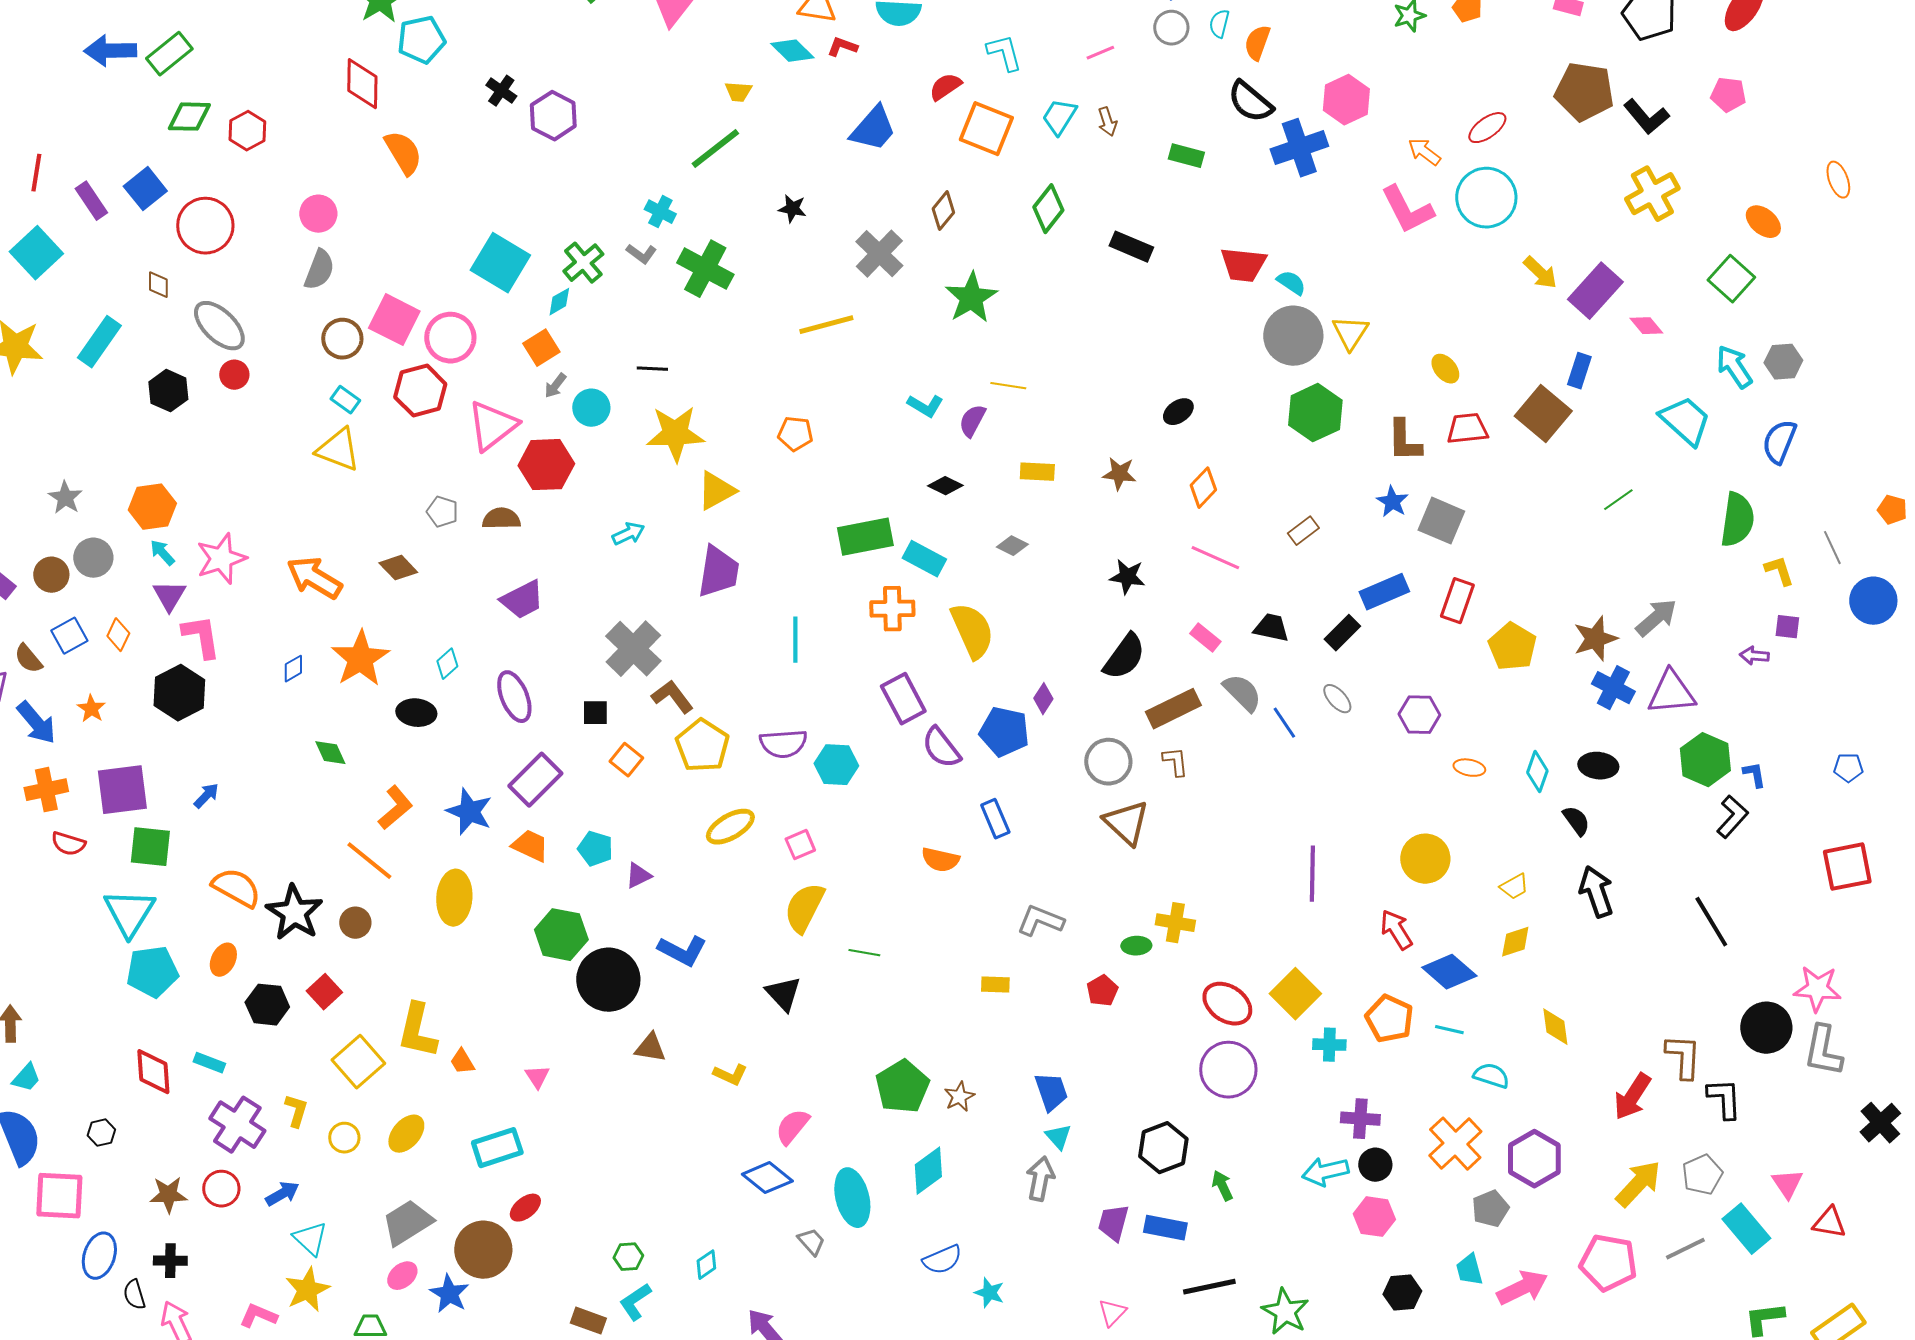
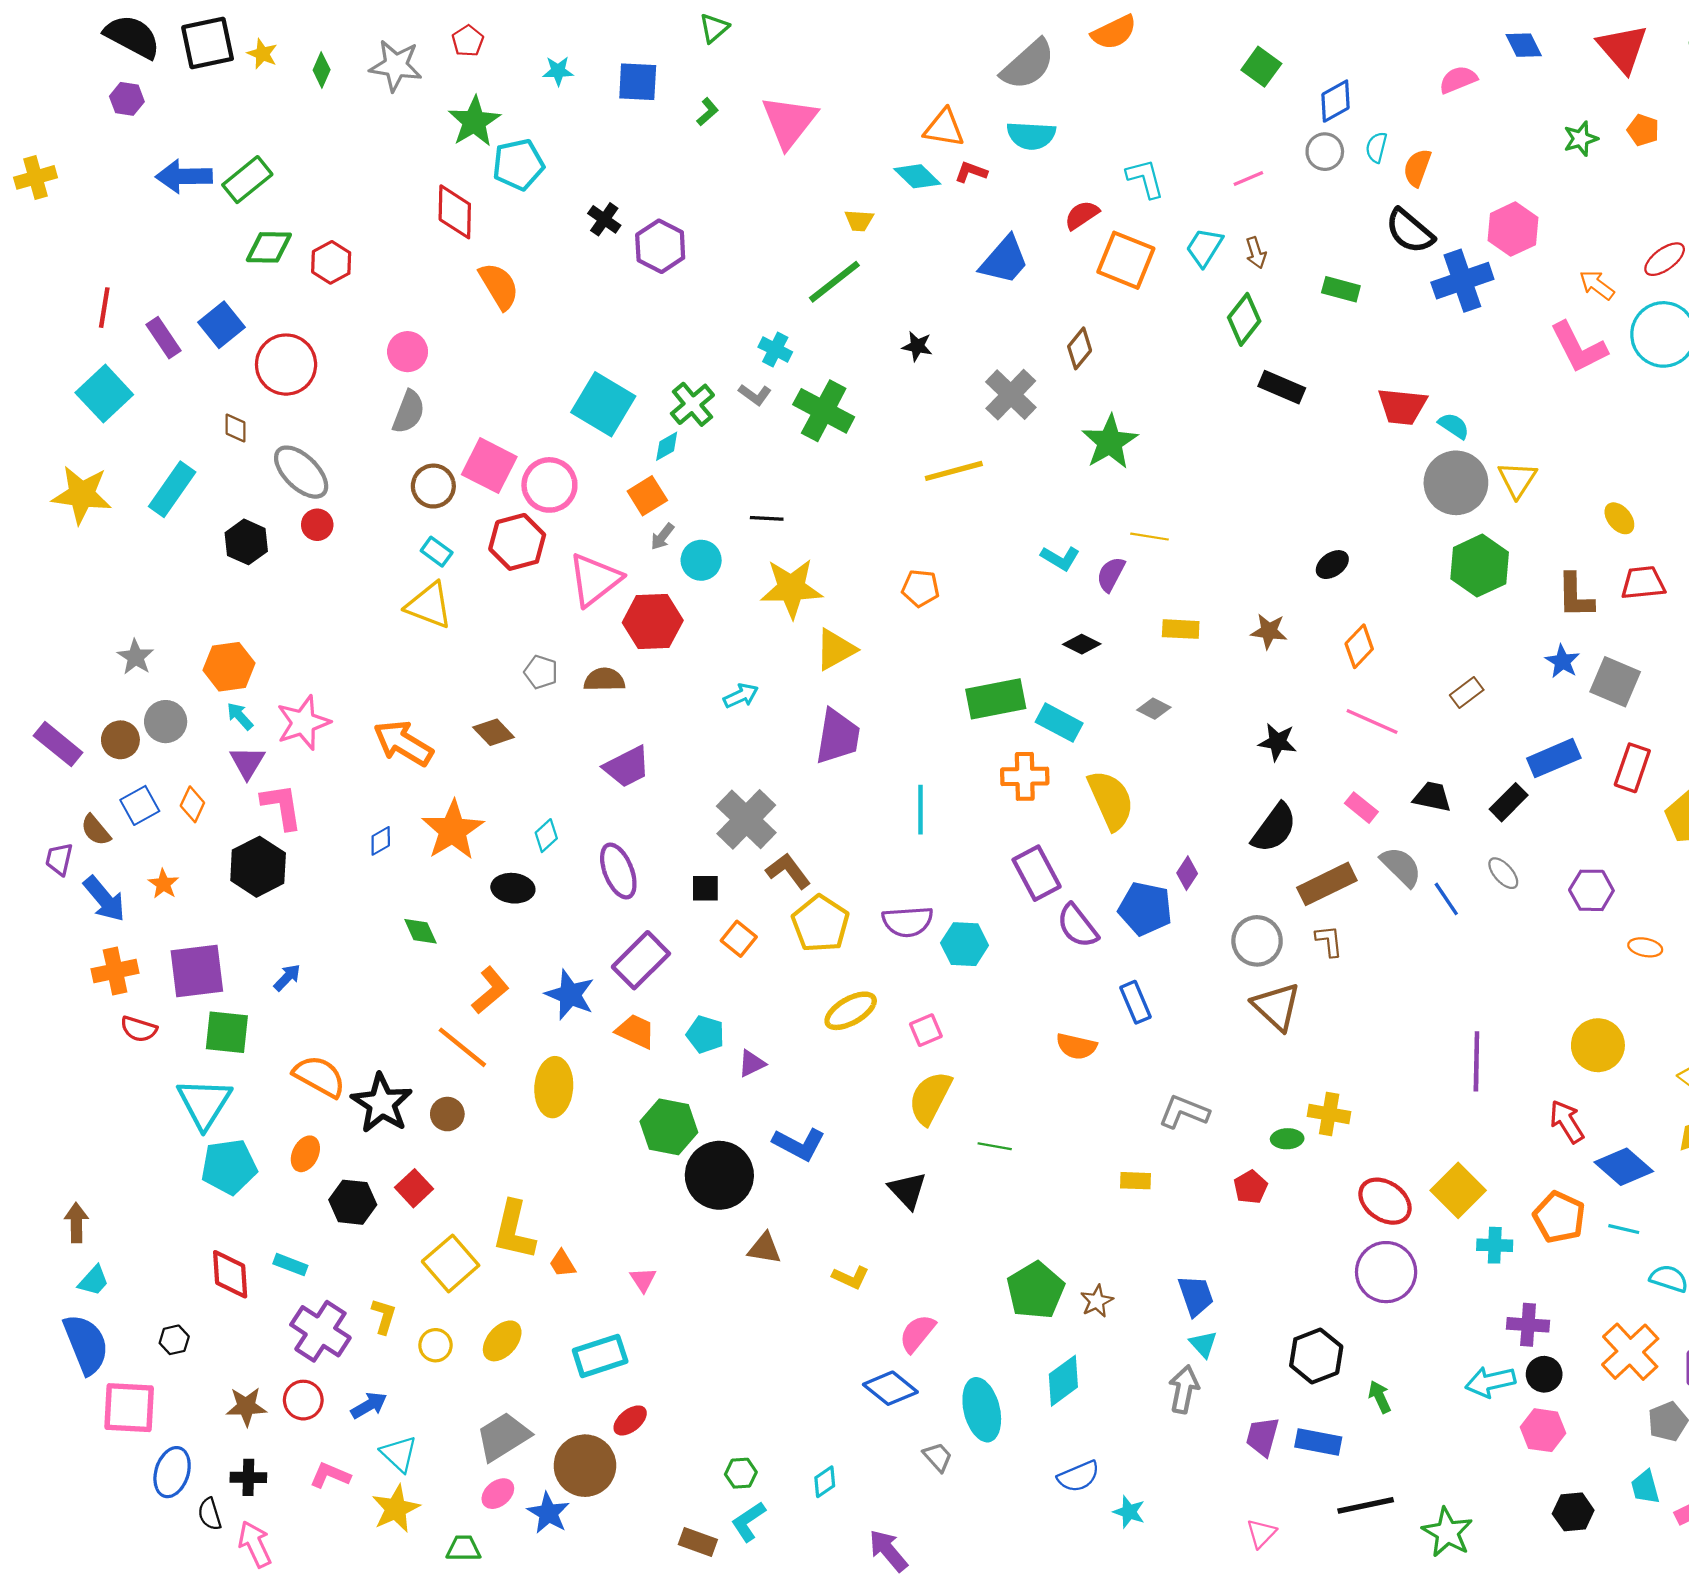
green diamond: (1048, 209) -> (1244, 319), moved
pink L-shape: (258, 1316) -> (330, 1475), moved

